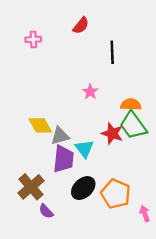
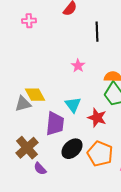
red star: (112, 133) -> (97, 118), moved
gray triangle: (60, 136) -> (23, 104), moved
cyan triangle: (84, 149) -> (73, 105), moved

